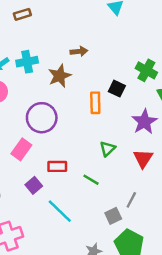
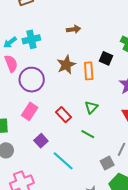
brown star: (60, 76) -> (66, 65), moved
purple circle: (42, 118) -> (32, 80), moved
green triangle: (108, 149) -> (91, 107), moved
red rectangle: (57, 166) -> (63, 115), moved, turned 49

